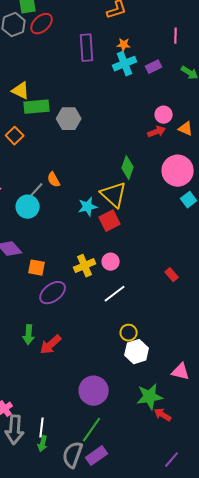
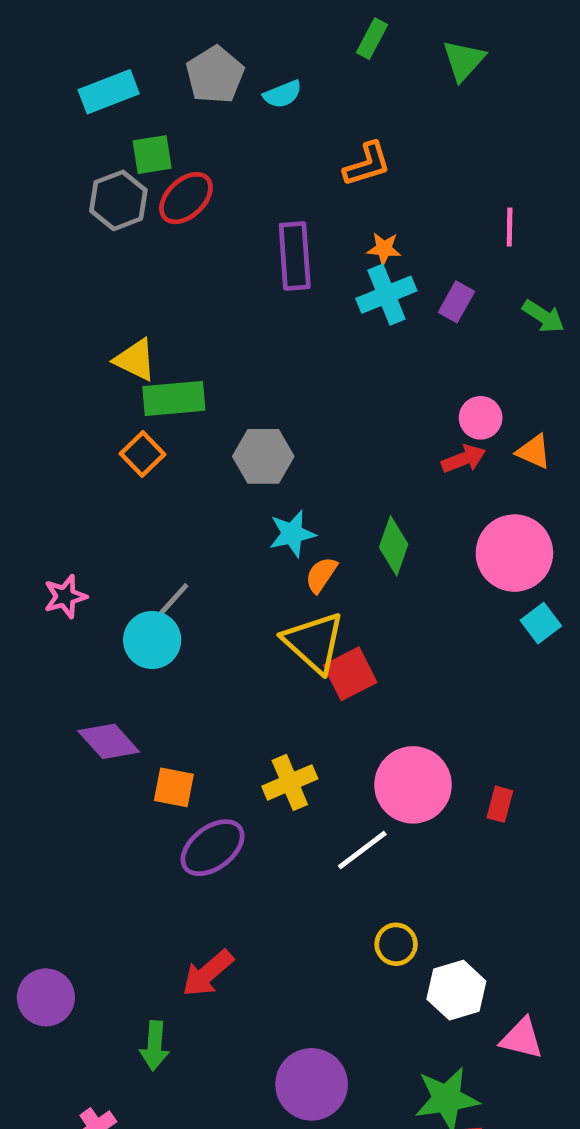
purple rectangle: (154, 67) -> (456, 302), turned -35
gray hexagon: (69, 119) -> (263, 456), moved
orange square: (15, 136) -> (142, 454), moved
orange semicircle: (54, 180) -> (321, 575), moved, turned 63
yellow triangle: (114, 195) -> (314, 642), moved
cyan star: (88, 207) -> (292, 534), moved
pink circle: (111, 262) -> (413, 785), moved, size x1.8
red rectangle: (172, 275) -> (500, 804), turned 56
green arrow: (29, 335) -> (155, 1046), moved
white hexagon: (137, 352) -> (456, 990), moved

